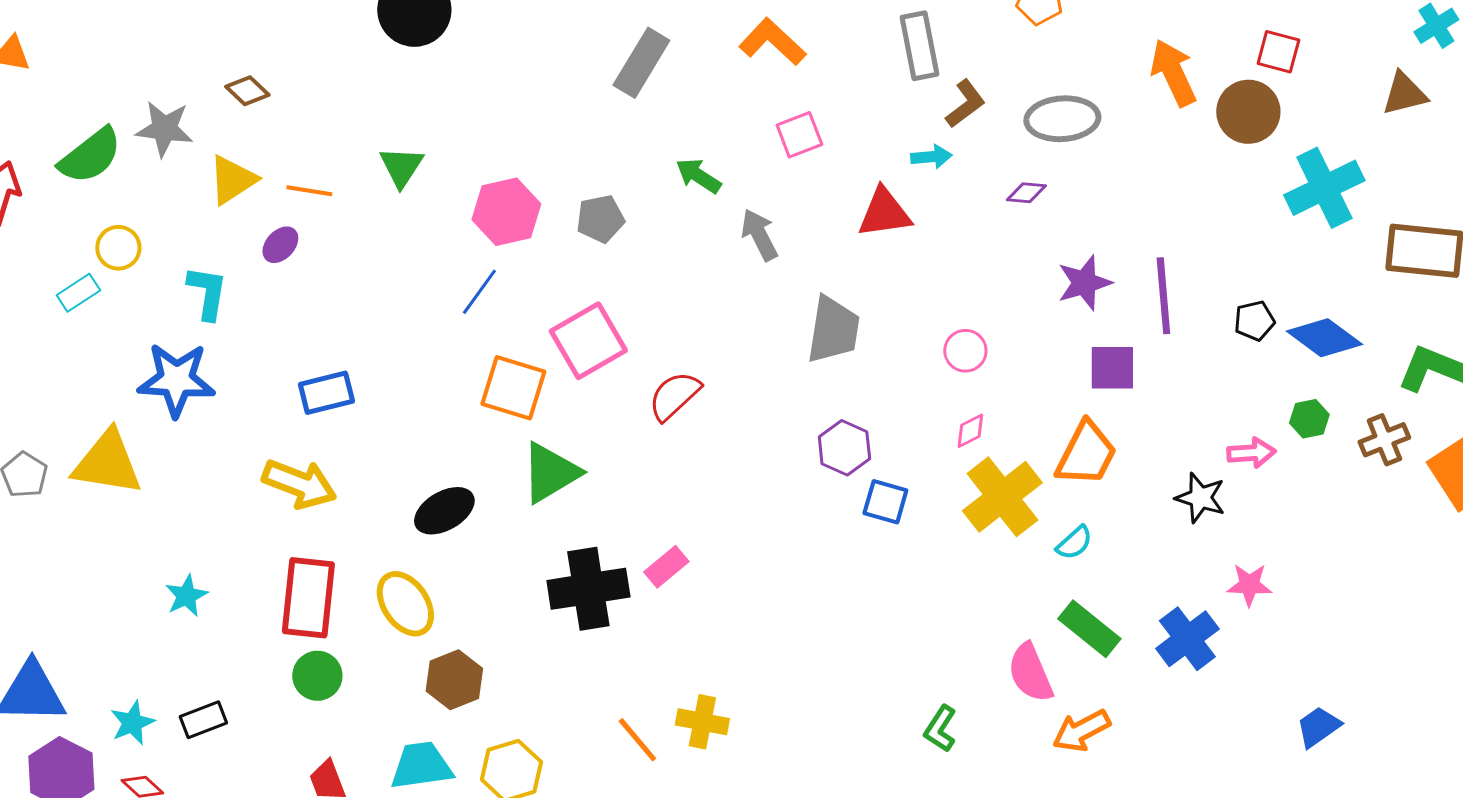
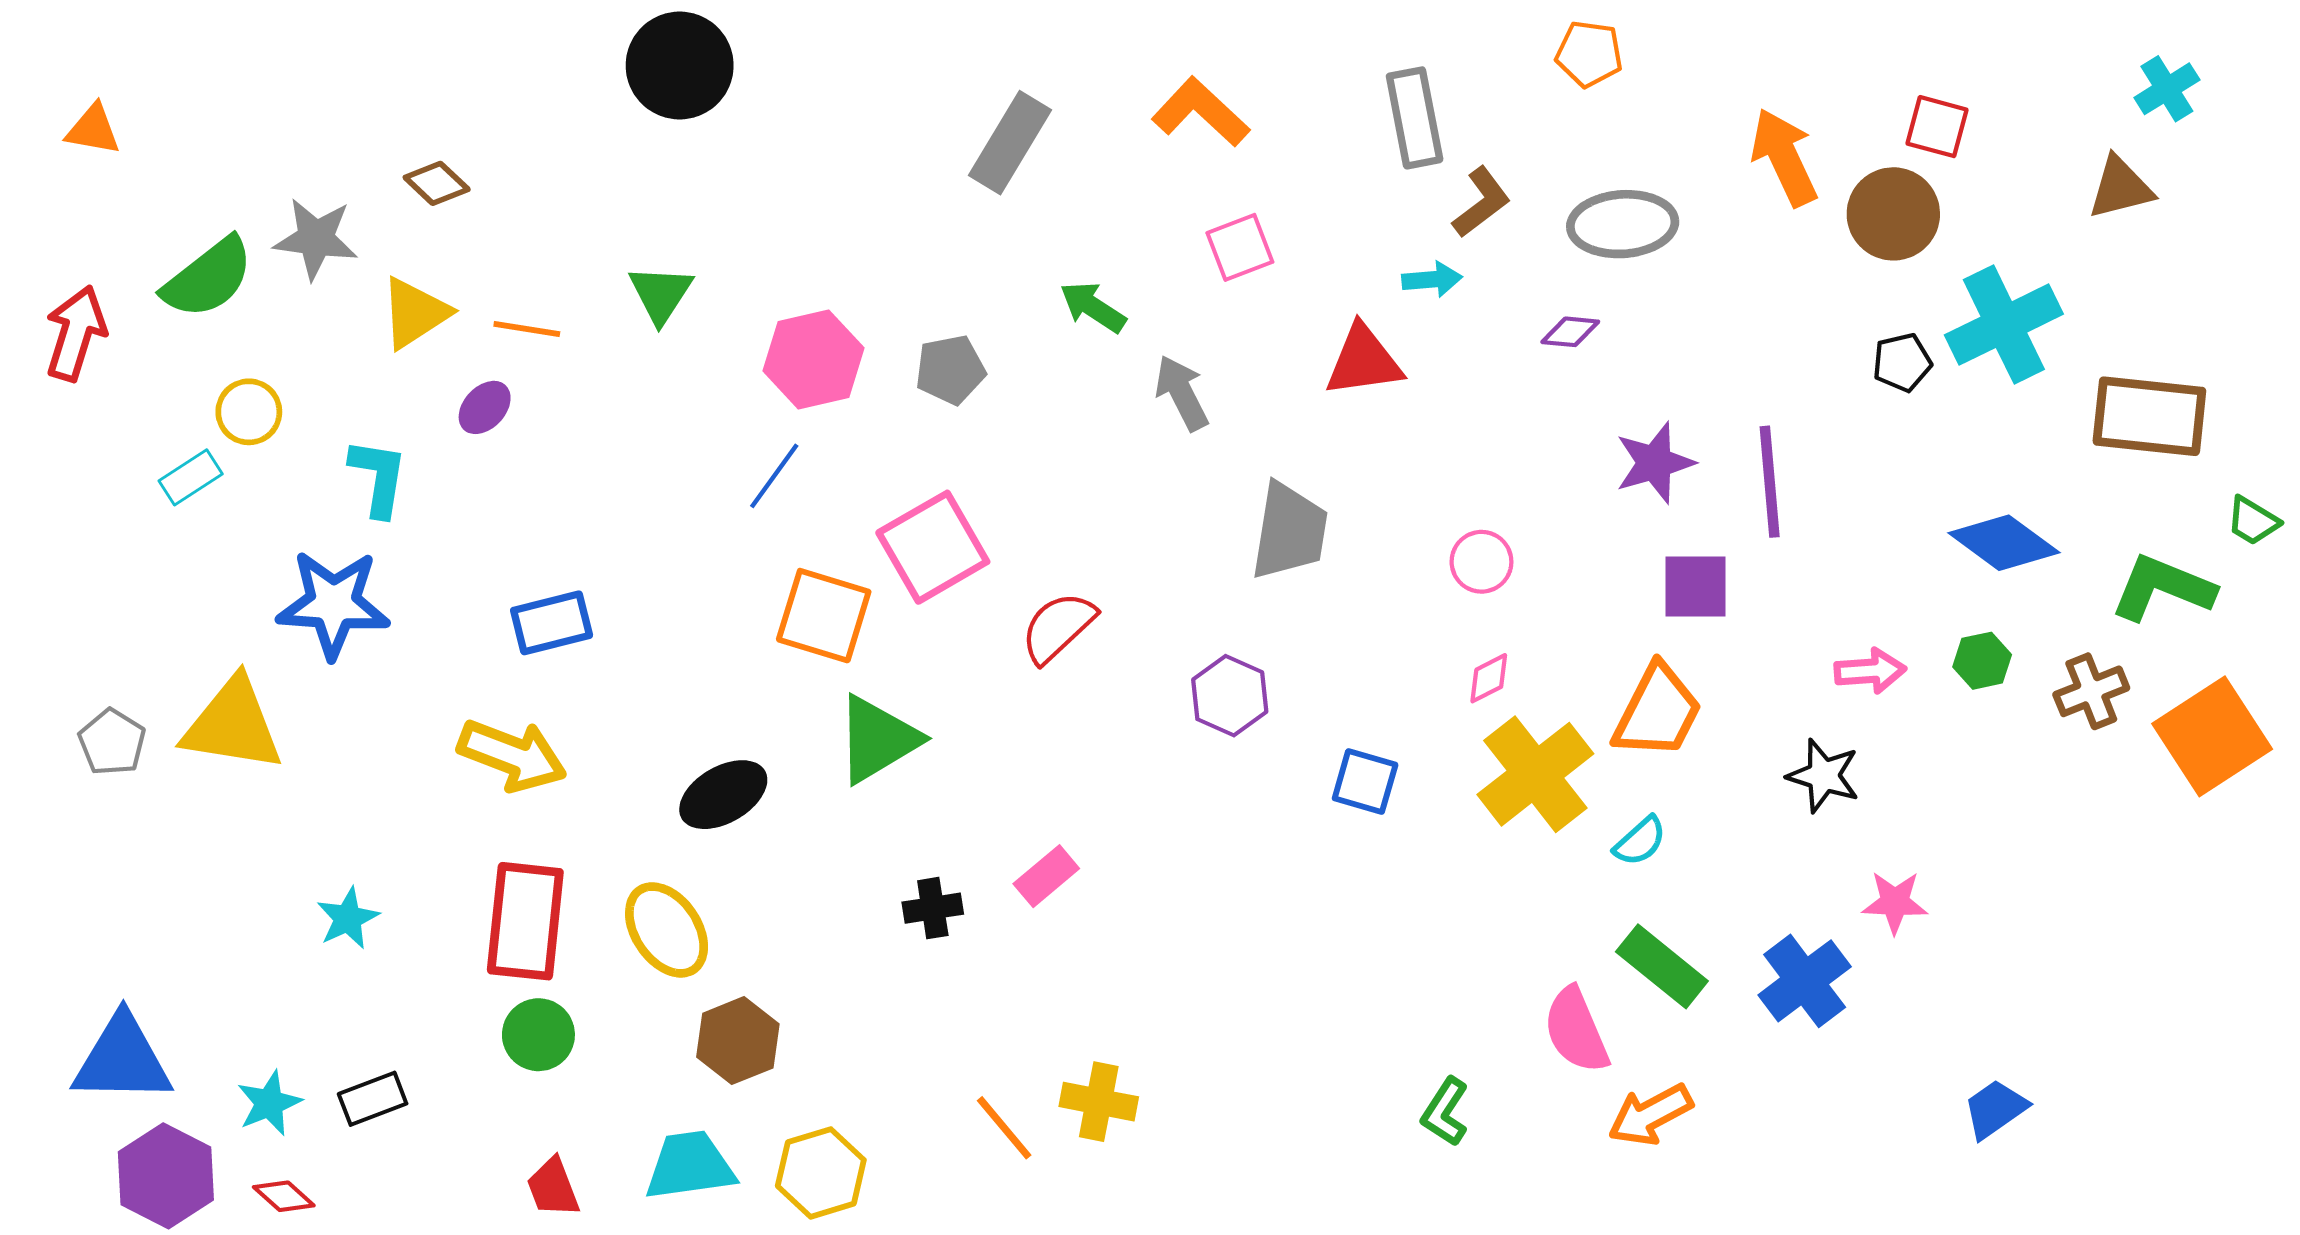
black pentagon: (1254, 321) -> (1902, 362), moved
purple hexagon: (844, 448) -> (1230, 696), moved
pink arrow: (1251, 453) -> (1870, 671), moved
black cross: (588, 589) -> (933, 908), size x0.5

